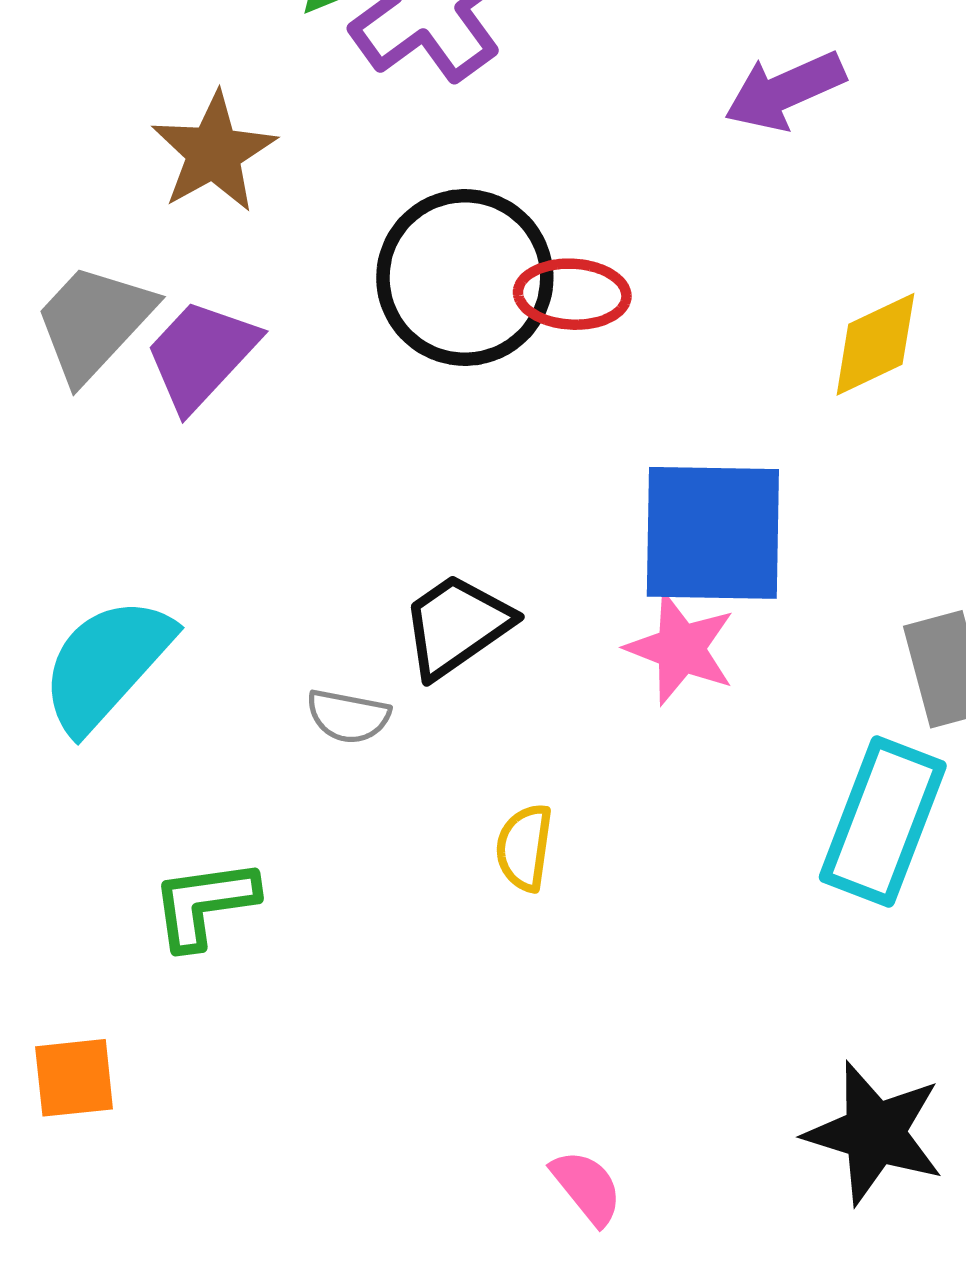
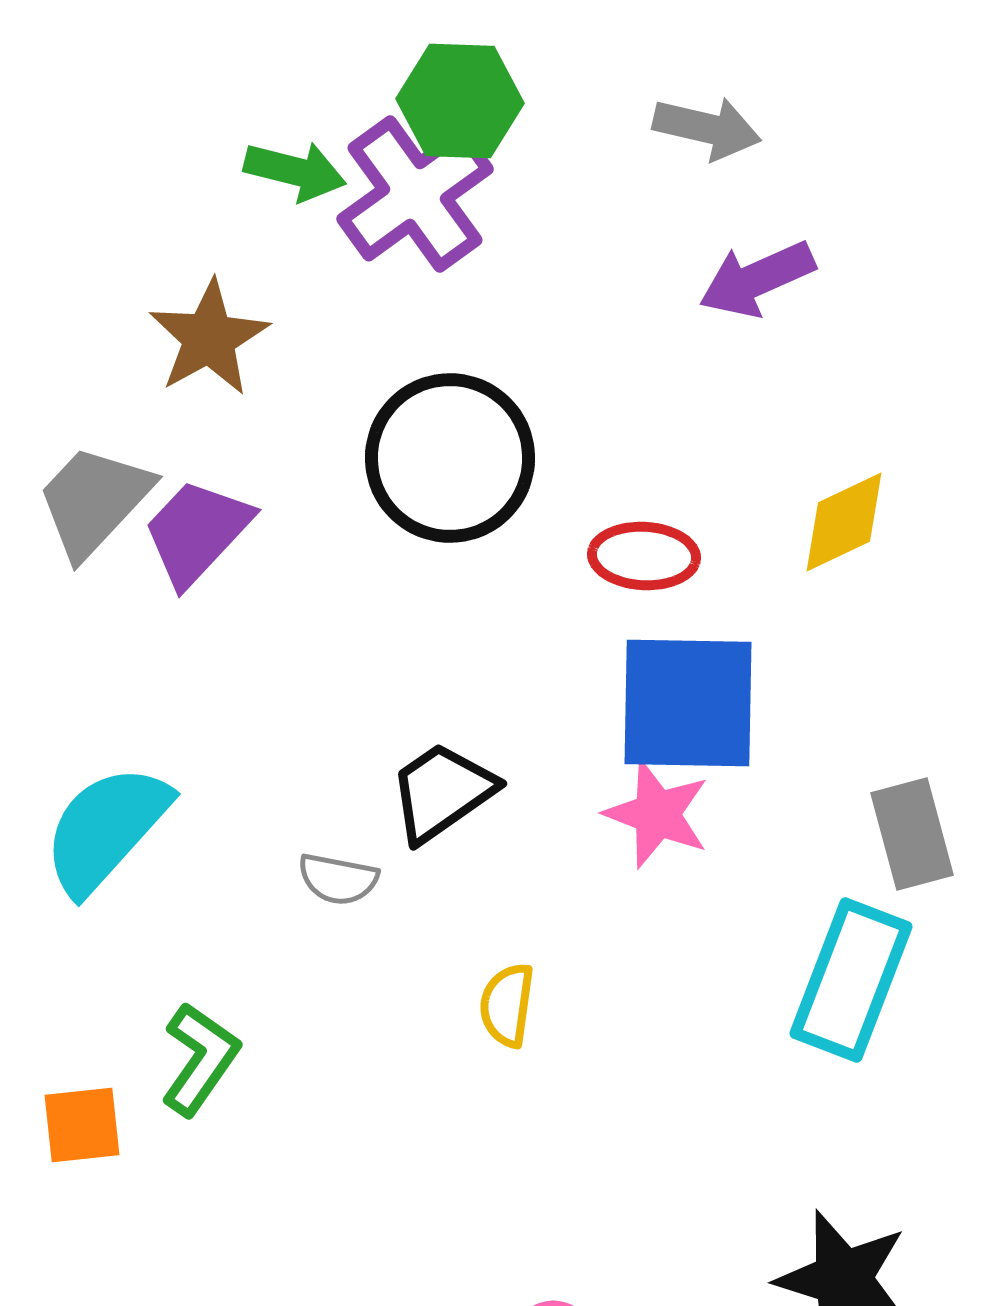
red ellipse: (572, 294) -> (644, 556), moved
green L-shape: (204, 904) -> (200, 1059), turned 133
orange square: (74, 1078) -> (82, 1125), moved

